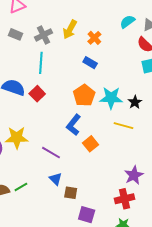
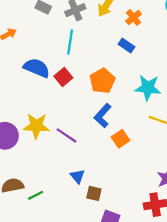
orange pentagon: (84, 95) -> (102, 81), moved
purple line: (51, 153) -> (66, 135), moved
green line: (21, 187) -> (36, 195), moved

